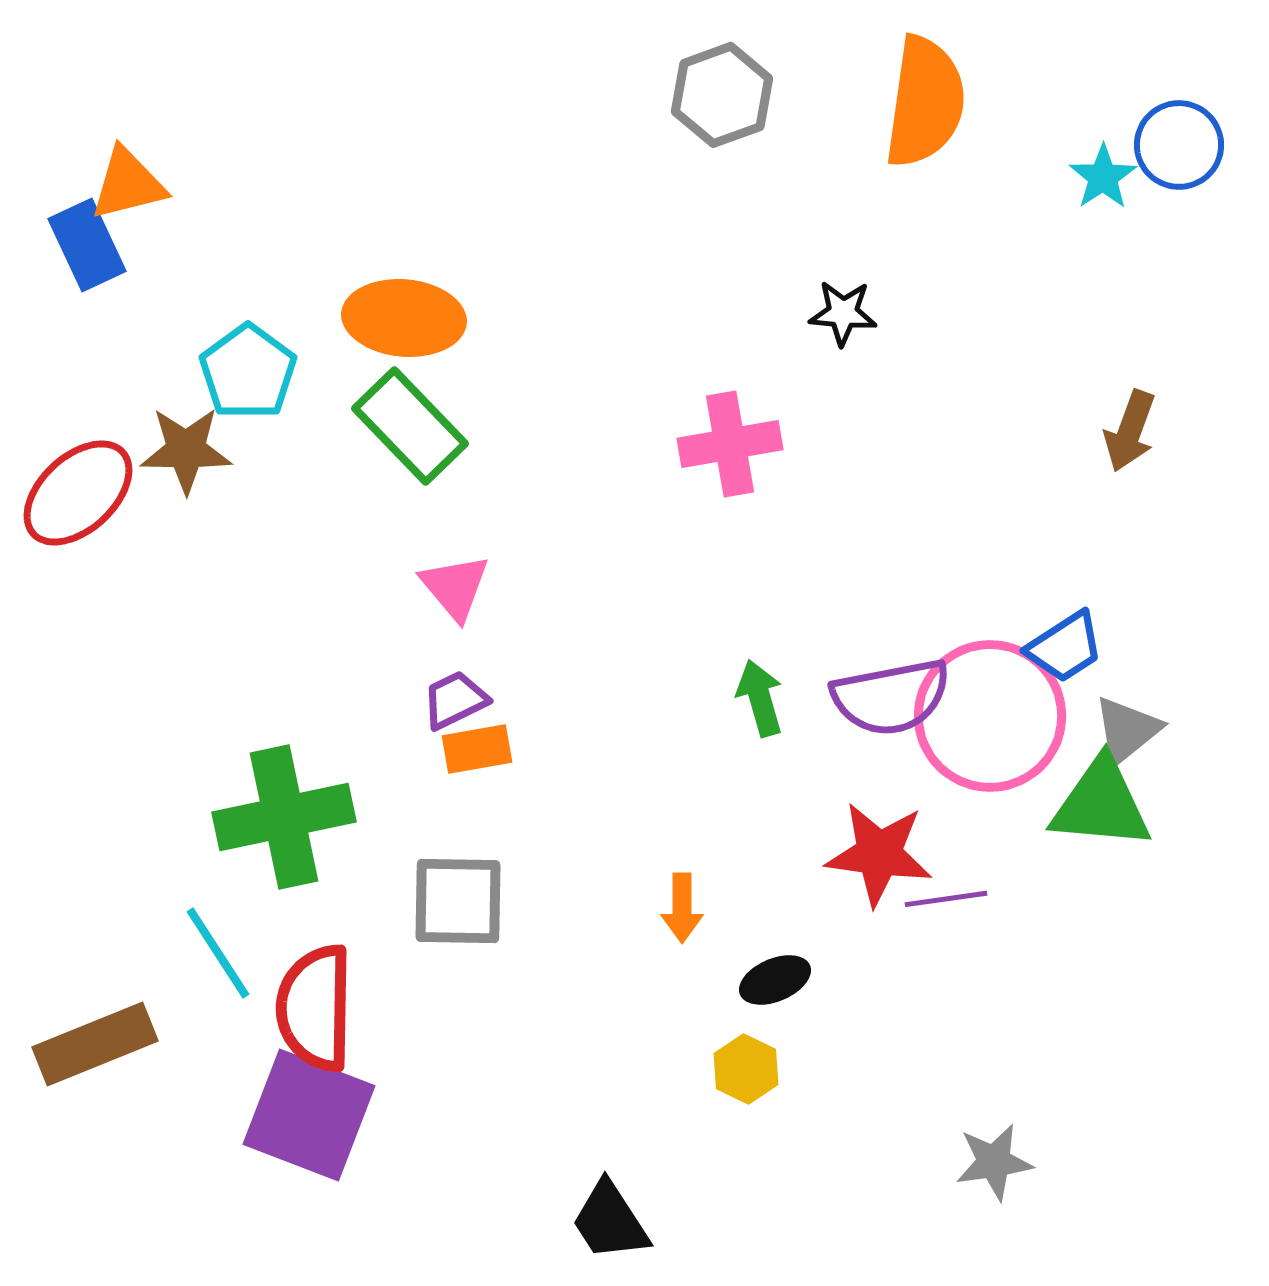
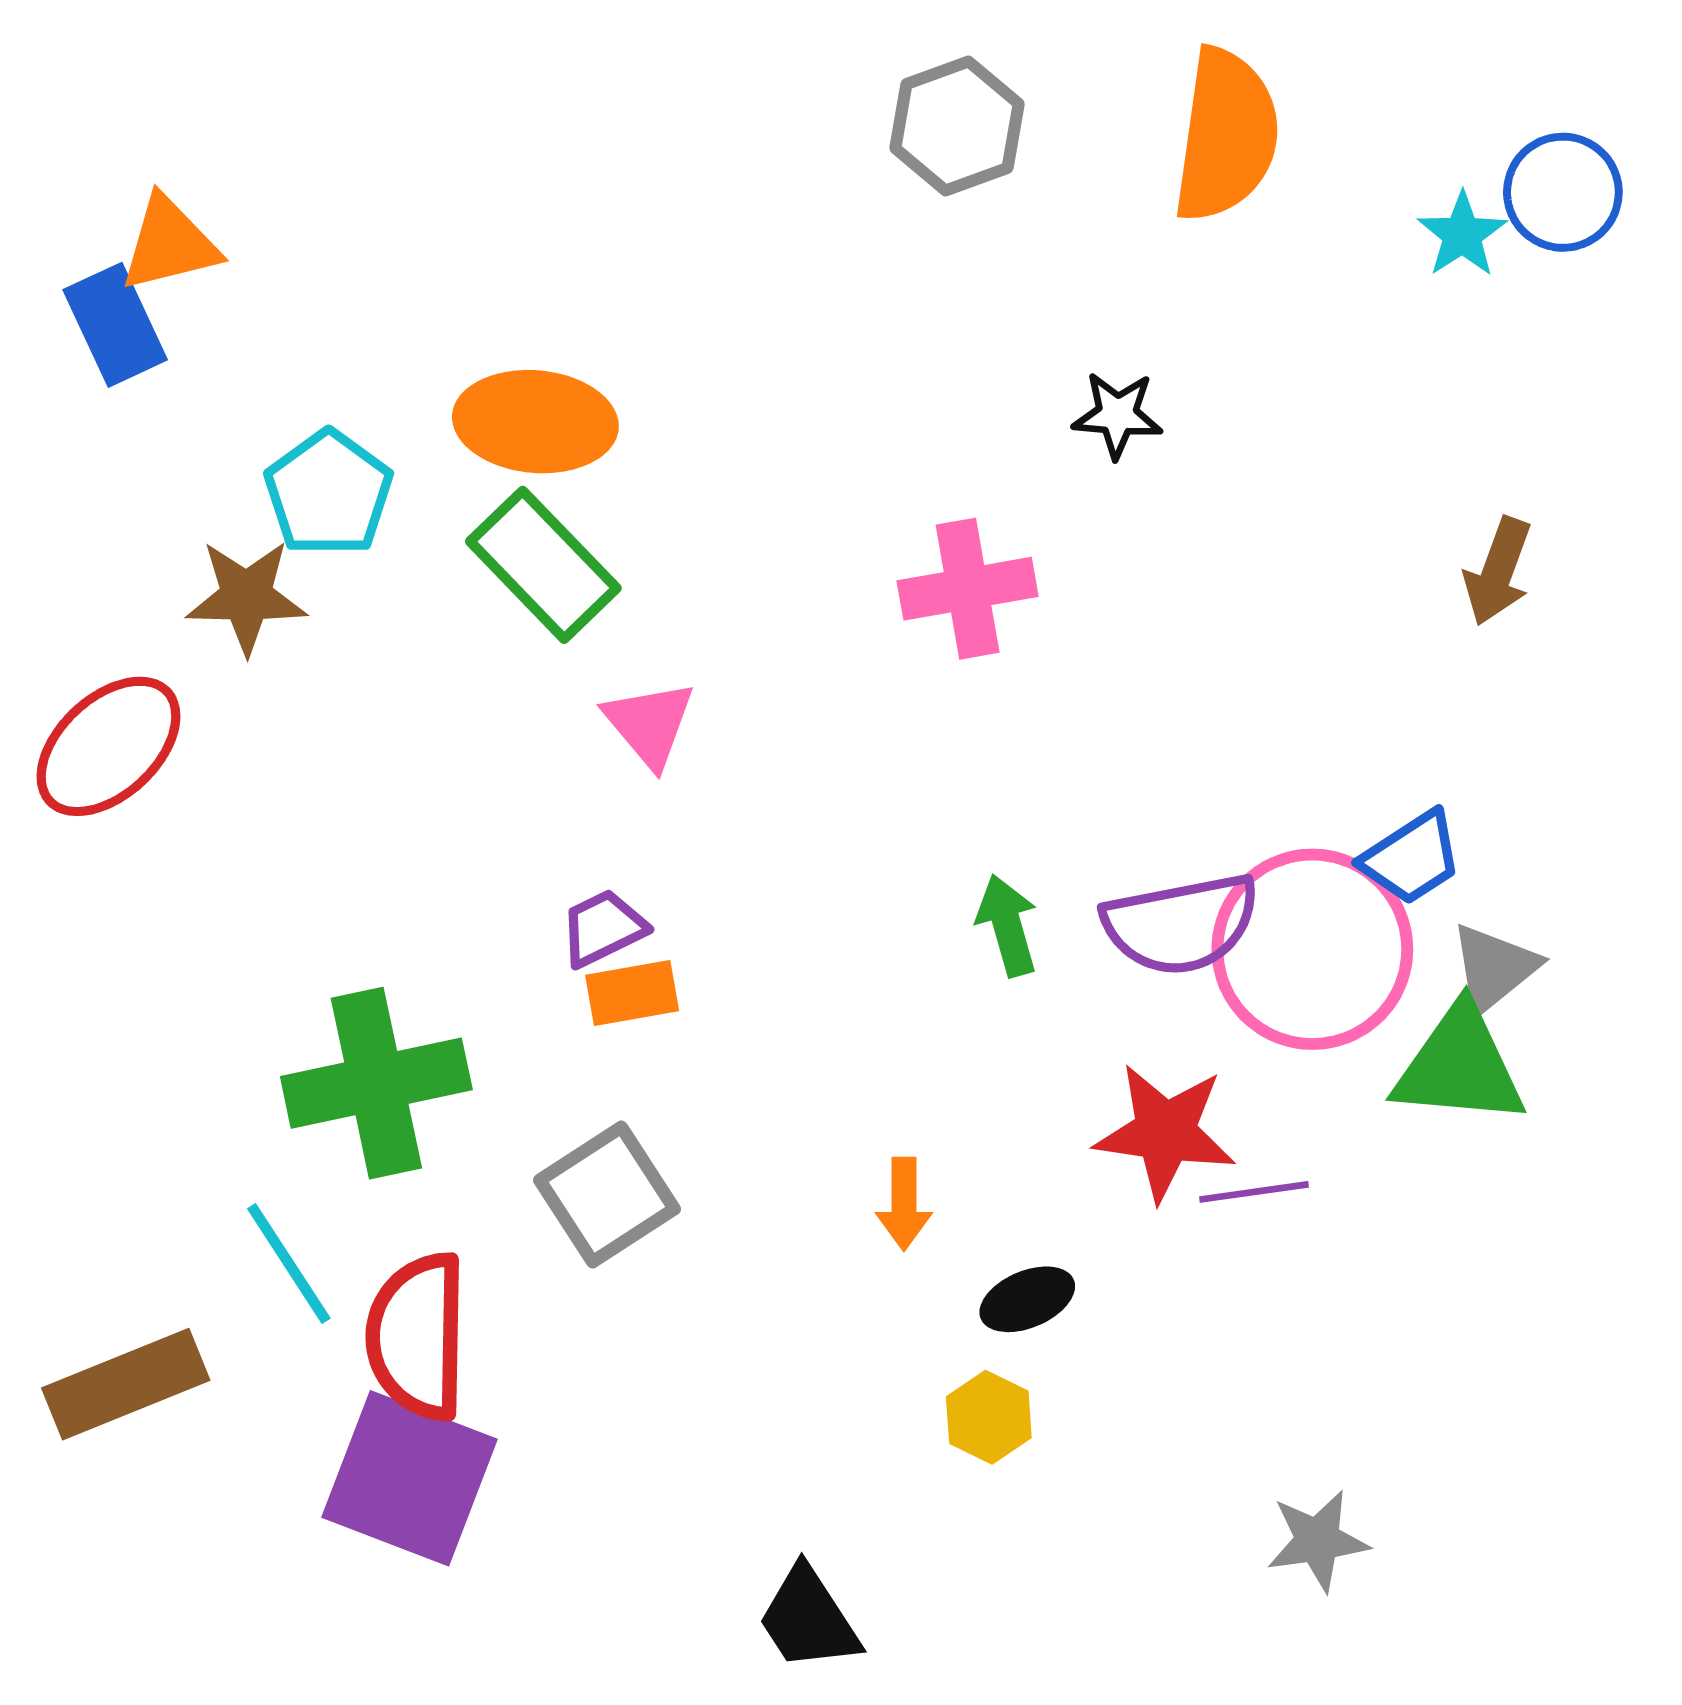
red ellipse: (78, 493) -> (108, 746), moved
pink triangle: (455, 587) -> (649, 724), moved
gray square: (458, 901) -> (607, 1195), turned -34

